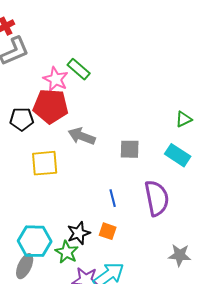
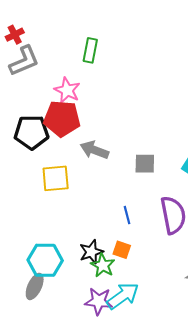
green rectangle: (79, 69) -> (90, 50), moved, turned 60
black pentagon: (22, 119) -> (31, 132), size x1.4
green star: (67, 252) -> (103, 265), moved

